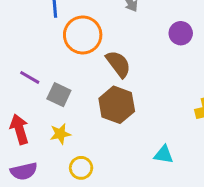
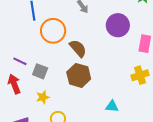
purple circle: (181, 33) -> (118, 25), size x1.5
red arrow: (19, 129) -> (14, 84), moved

